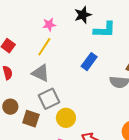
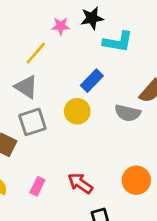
pink star: (49, 25) -> (61, 26), moved
yellow circle: (66, 118) -> (77, 111), moved

